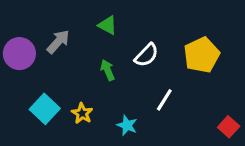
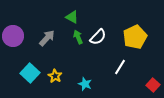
gray arrow: (58, 42) -> (47, 38), moved
green arrow: (108, 70) -> (78, 37), moved
white line: (164, 100) -> (120, 67), moved

